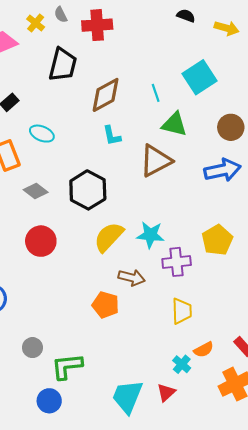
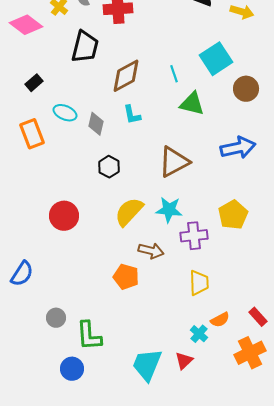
brown circle: (231, 127) -> (246, 89), moved
brown triangle: (156, 161) -> (174, 162), moved
black hexagon: (88, 190) -> (109, 167), size x0.6
gray diamond: (36, 191) -> (96, 124), moved, turned 65
green L-shape: (67, 366) -> (89, 336), turned -88

